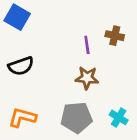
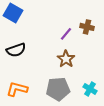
purple line: (87, 45) -> (66, 34), turned 48
brown star: (87, 78) -> (66, 59), turned 30

